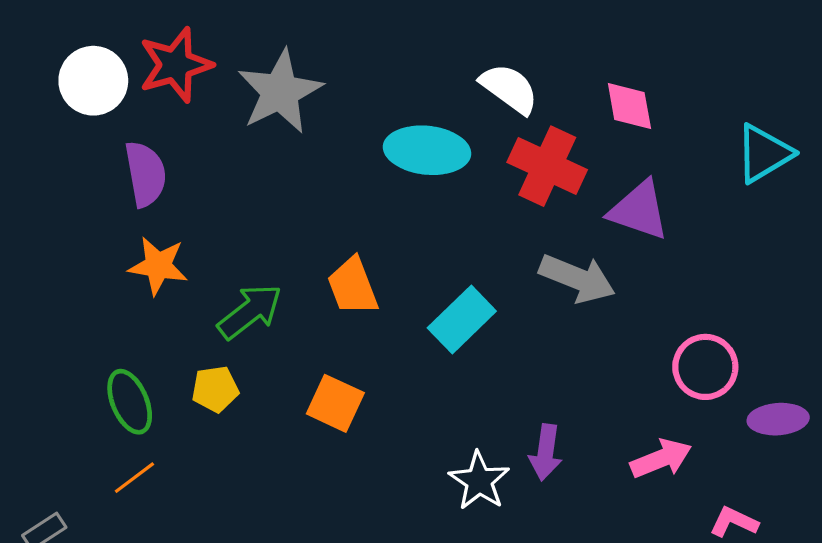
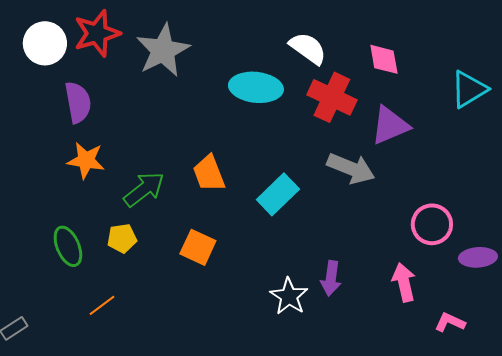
purple triangle: (639, 210) -> (390, 125), turned -42
pink arrow: (661, 459) -> (404, 282), turned -81
orange line: (134, 478) -> (102, 305), moved

